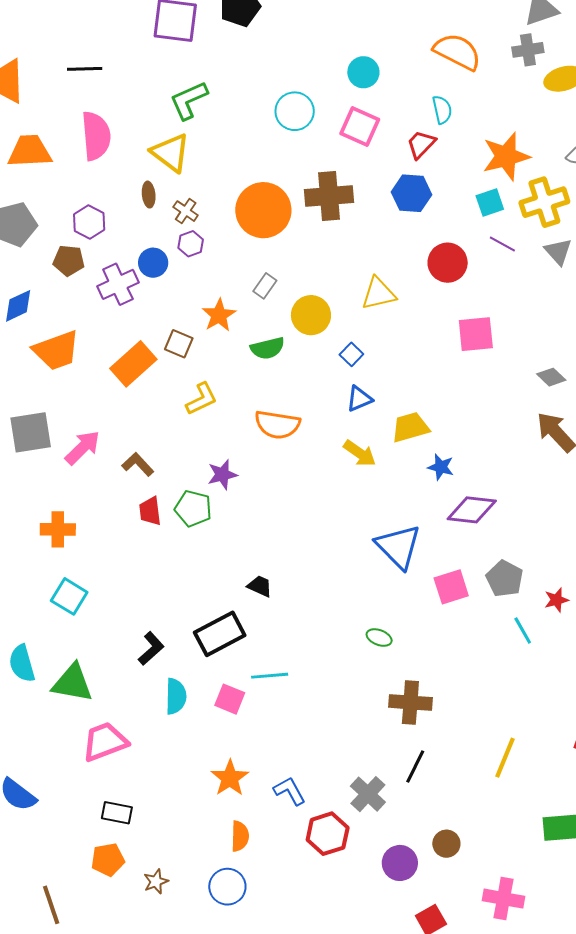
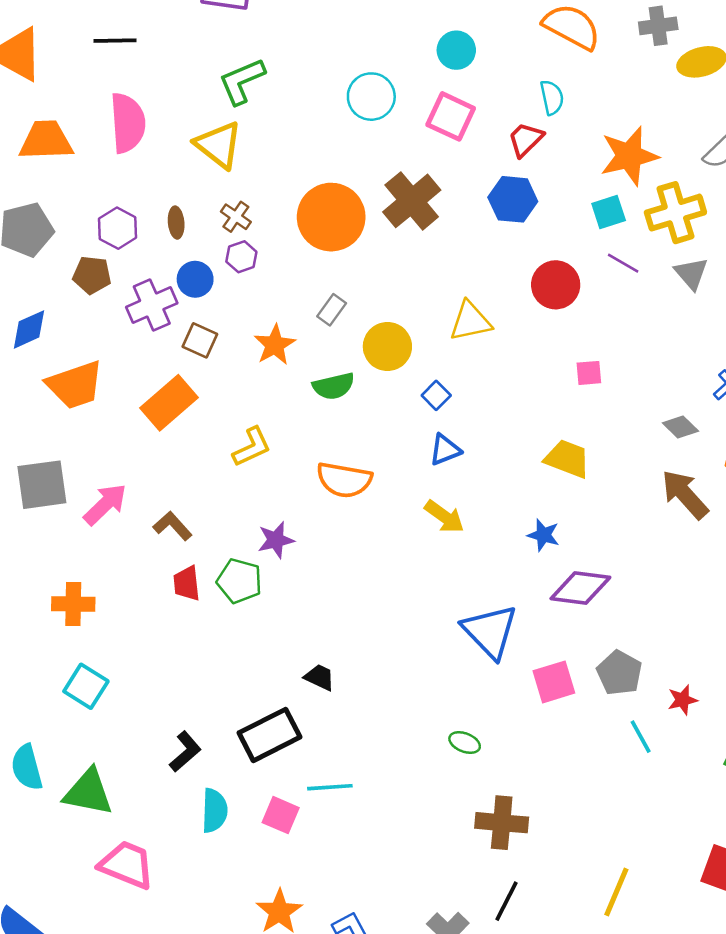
brown ellipse: (149, 195) -> (176, 223), moved
brown cross: (329, 196) -> (412, 201), turned -36
pink square: (476, 334) -> (589, 373), size x0.6
brown square: (179, 344) -> (200, 340), moved
yellow trapezoid: (410, 427) -> (567, 459), moved, turned 36
pink trapezoid: (105, 742) -> (127, 865), turned 42

